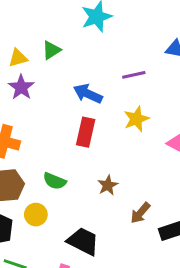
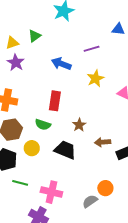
red rectangle: (86, 132) -> (55, 101), moved
brown arrow: (140, 213) -> (103, 142), turned 49
black trapezoid: (83, 241) -> (65, 150), moved

